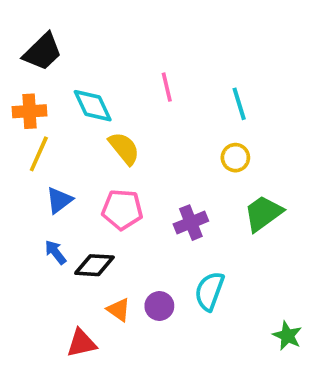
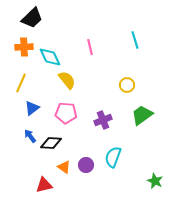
black trapezoid: (43, 52) -> (32, 18), moved
cyan line: (239, 104) -> (135, 40), moved
orange cross: (30, 111) -> (24, 47), moved

